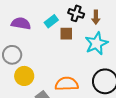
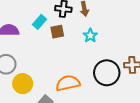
cyan star: (96, 43) -> (90, 36), size x0.6

